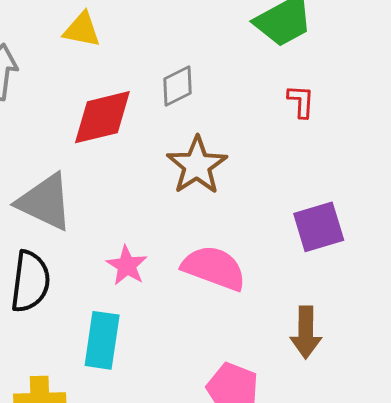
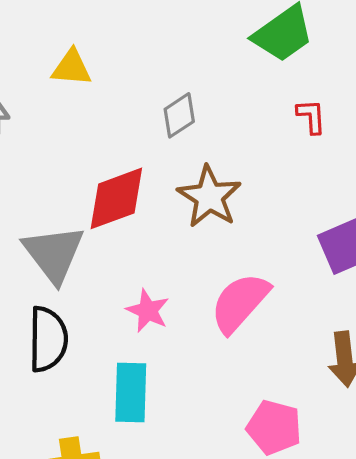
red diamond: (102, 117) -> (116, 198), moved
gray triangle: (45, 202) -> (54, 254), turned 34
pink semicircle: (214, 268) -> (240, 303), turned -62

